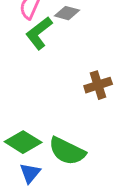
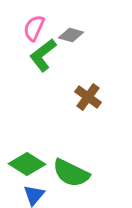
brown cross: (98, 85) -> (88, 97), moved, turned -36

